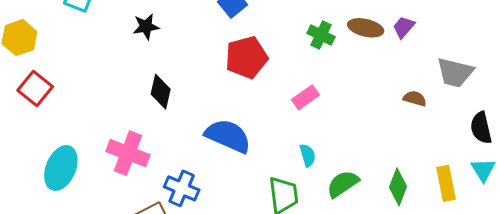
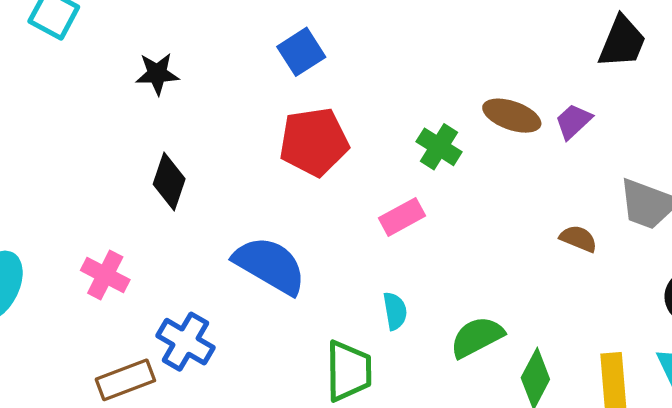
green cross: (321, 35) -> (439, 147), moved
pink cross: (128, 153) -> (105, 275), size x0.7
green semicircle: (343, 184) -> (477, 337), moved

